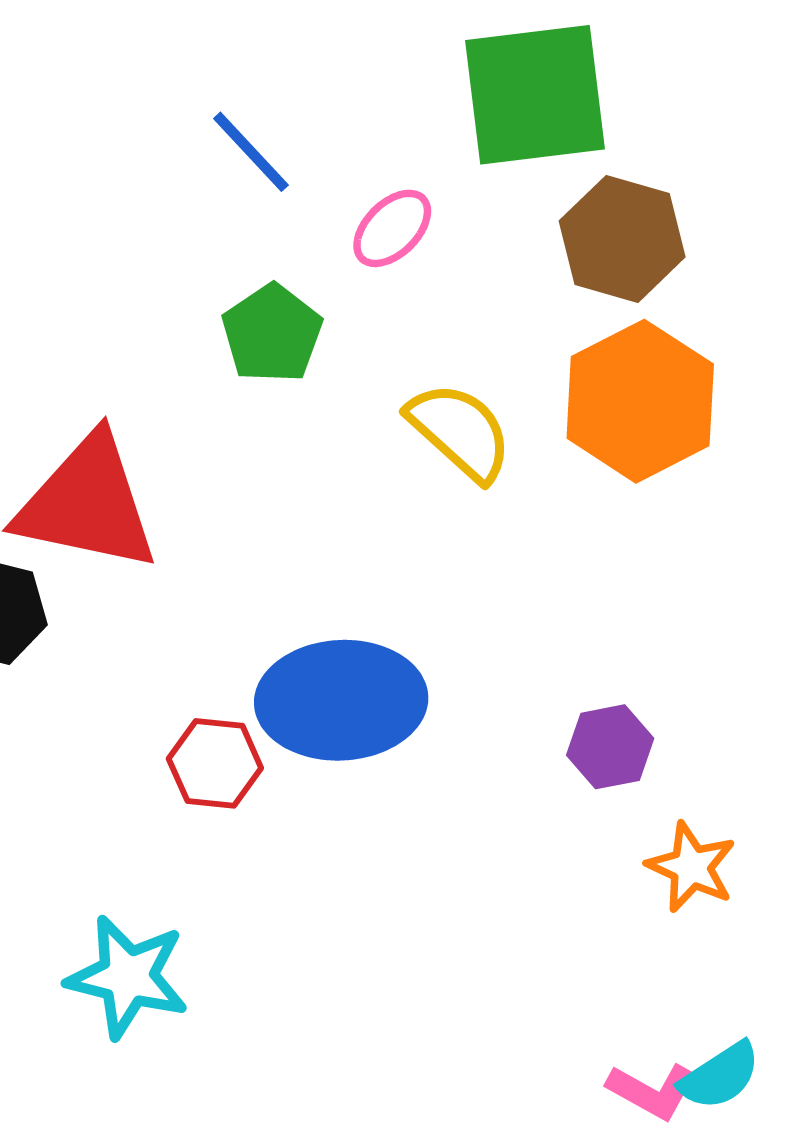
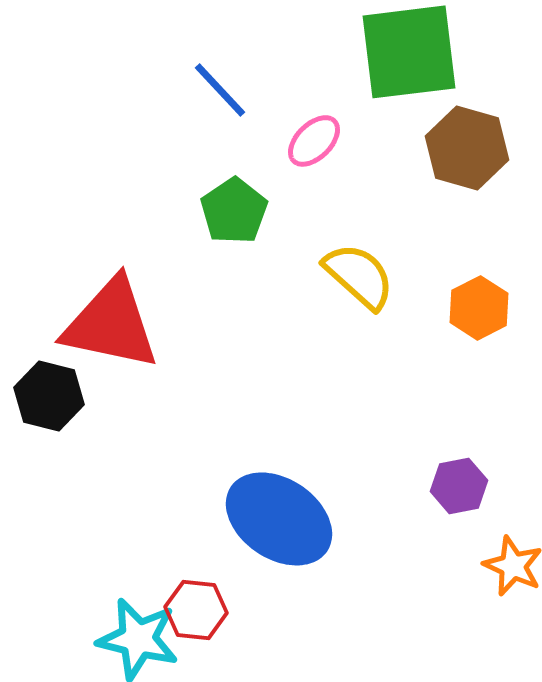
orange hexagon: (640, 401) -> (479, 308), moved, size x0.6
blue ellipse: (341, 700) -> (279, 519), moved, turned 37
red hexagon: (215, 763) -> (196, 610), moved

